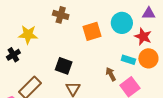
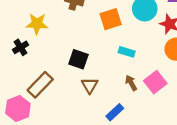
cyan rectangle: (128, 60) -> (127, 52), moved
brown arrow: (111, 74) -> (131, 83), moved

